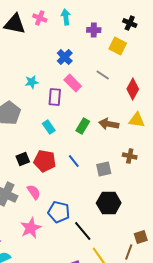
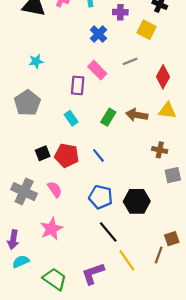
blue cross: (65, 57) -> (98, 34), moved
gray line: (103, 75) -> (130, 61), turned -56
cyan star: (32, 82) -> (36, 61), moved
gray square: (104, 169) -> (173, 175), moved
blue pentagon: (59, 212) -> (101, 197), moved

